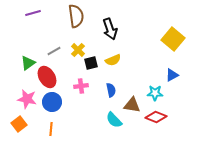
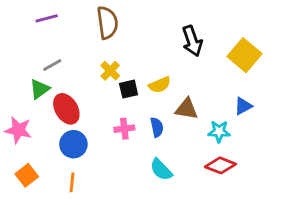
black arrow: (110, 29) -> (192, 41), moved
gray line: (54, 51) -> (52, 65), moved
pink cross: (81, 86) -> (124, 129), moved
pink star: (27, 99) -> (18, 130), moved
brown triangle: (132, 105) -> (187, 109), moved

